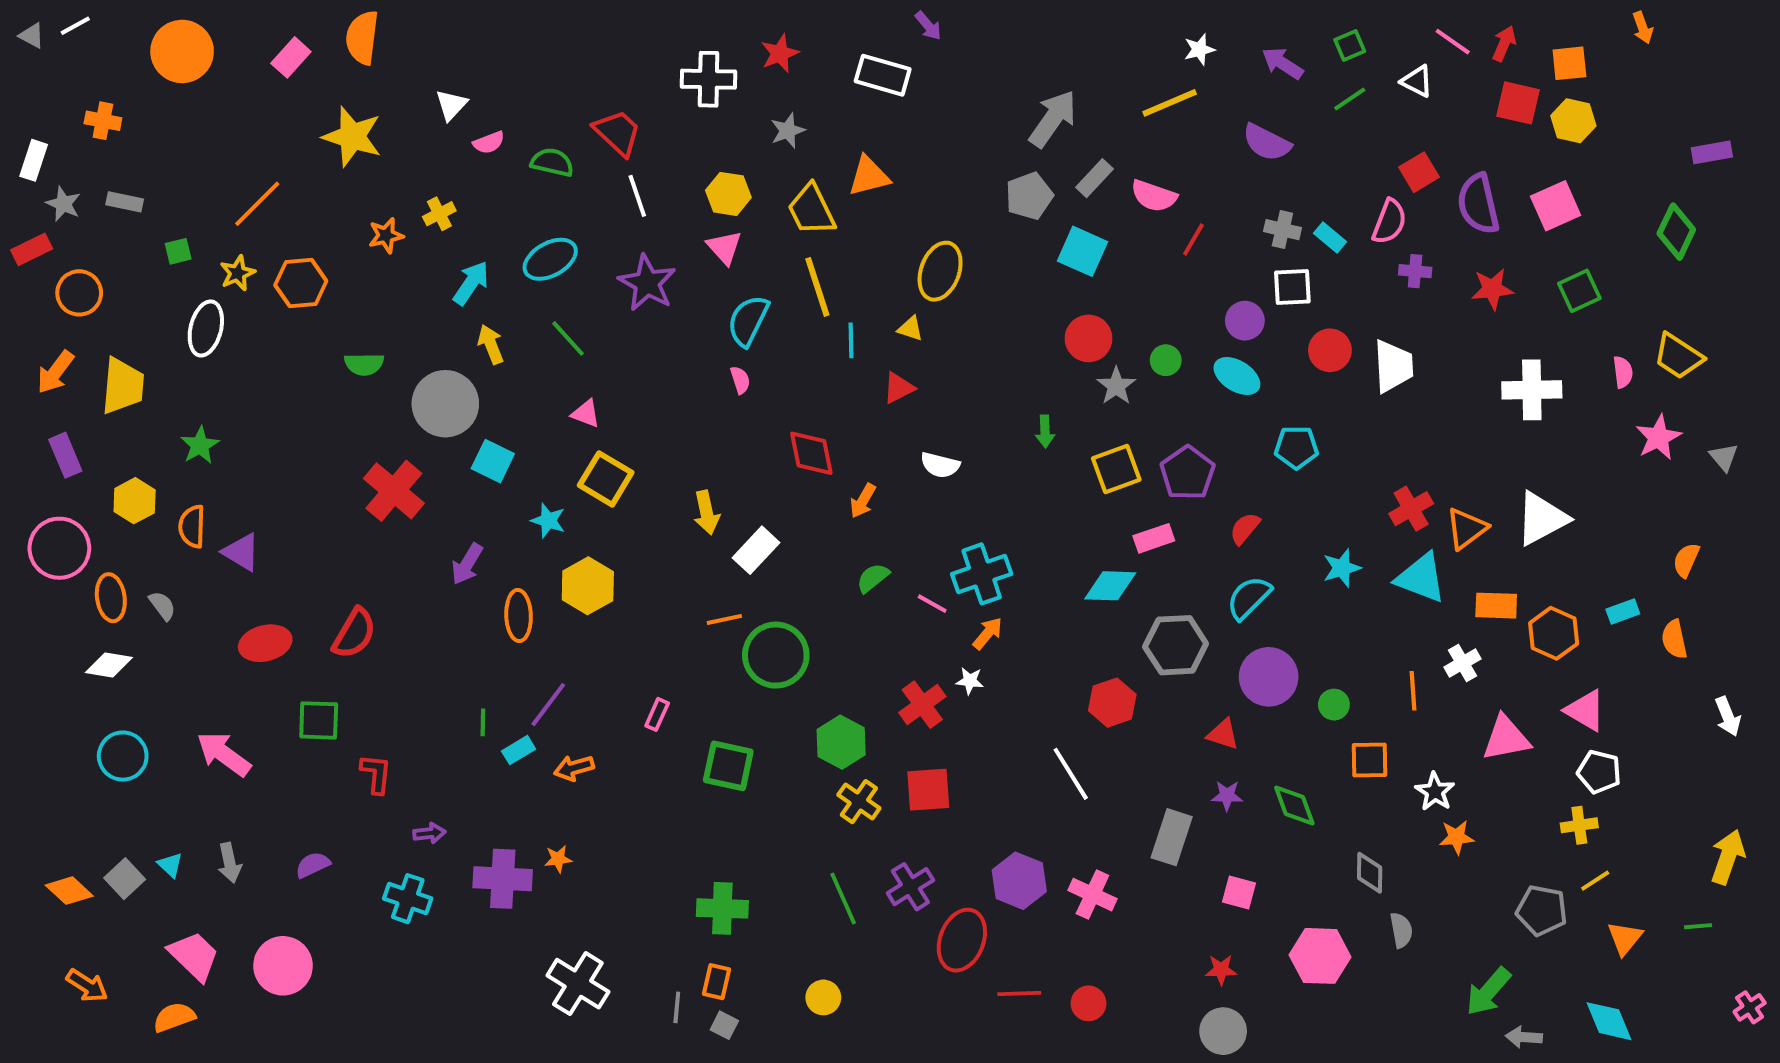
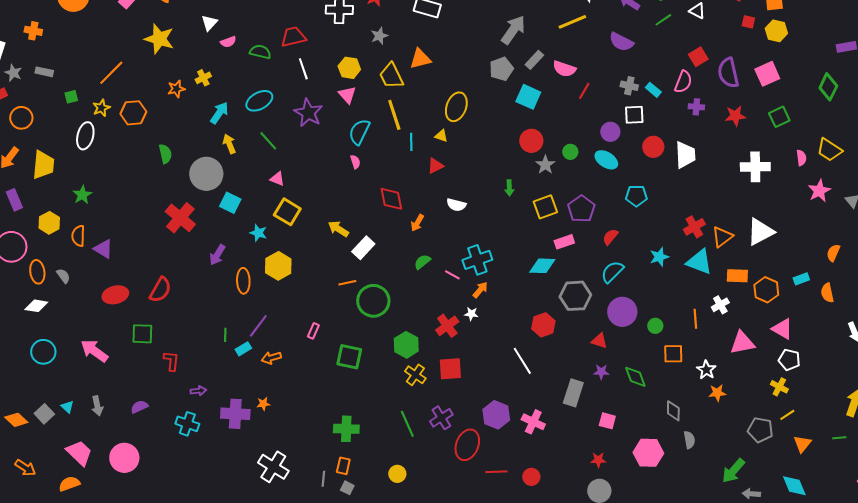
red square: (1518, 103) -> (748, 22), size x0.6
red trapezoid: (617, 133) -> (293, 37), turned -56
green semicircle: (364, 364) -> (165, 154), turned -102
yellow arrow: (707, 513) -> (338, 229), turned 135
yellow cross: (1579, 825) -> (779, 387), turned 36

